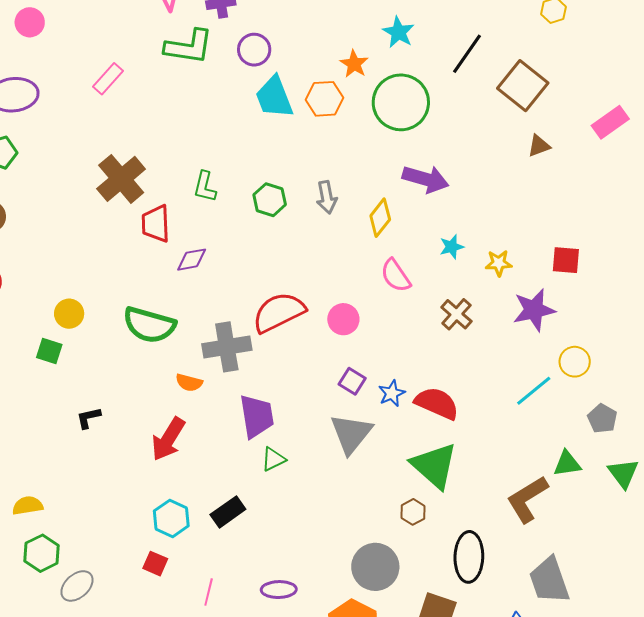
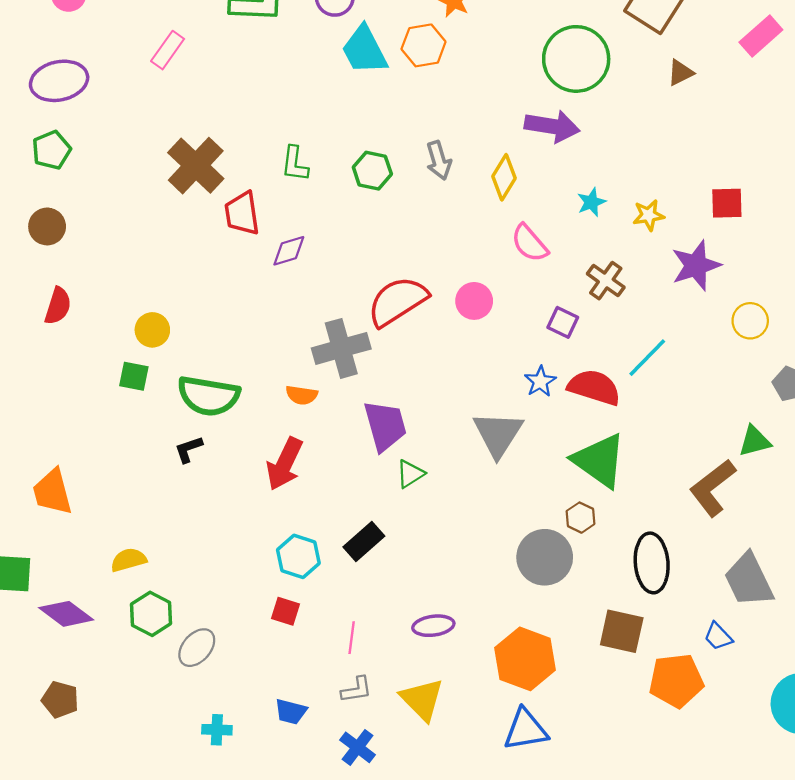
green circle: (401, 102) -> (576, 59), moved
green semicircle: (149, 325) -> (208, 396), moved
purple square: (352, 381) -> (563, 322), moved
cyan line: (534, 391) -> (647, 358), moved
gray circle: (375, 567) -> (545, 557), moved

